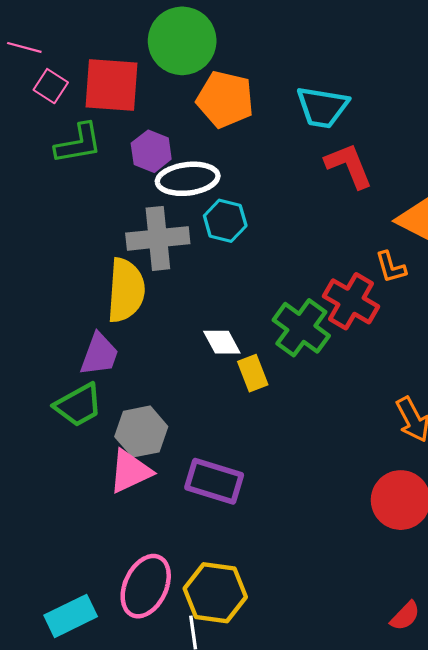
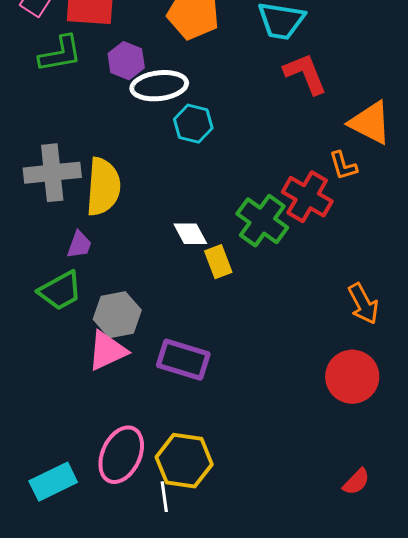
gray cross: (158, 238) -> (52, 173), moved
purple trapezoid: (99, 354) -> (79, 245), size x0.7

